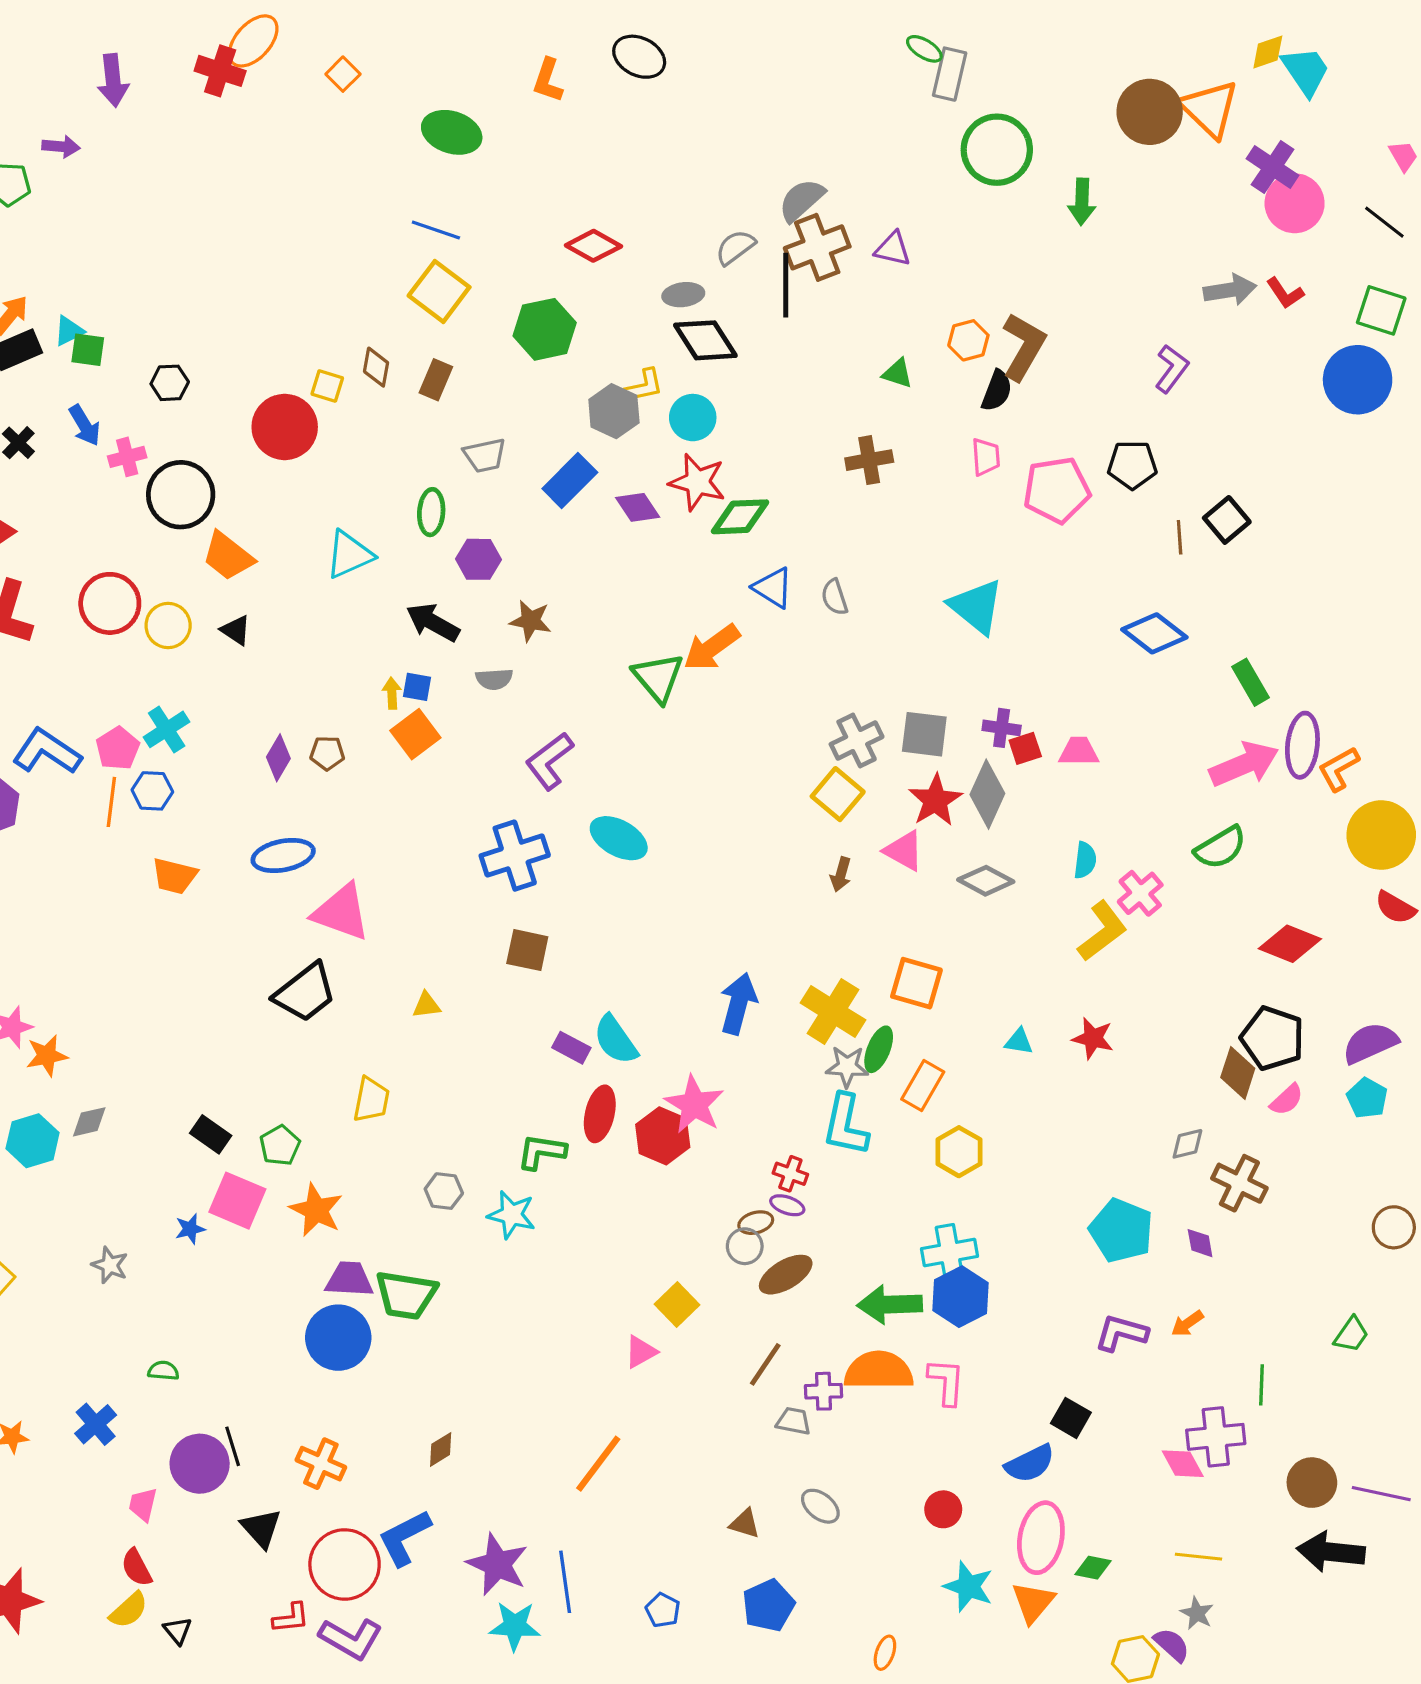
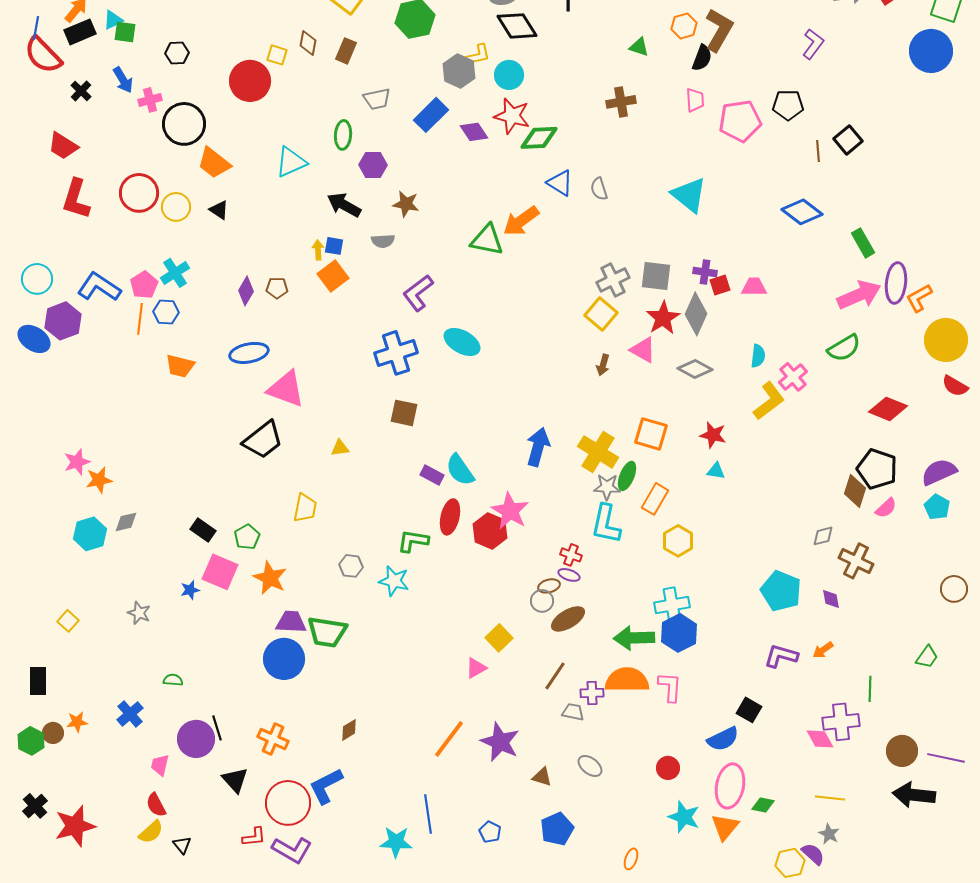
green triangle: (658, 677) -> (487, 240), turned -39
red star: (1093, 1038) -> (713, 435), moved
purple star: (497, 1564) -> (500, 742), moved

